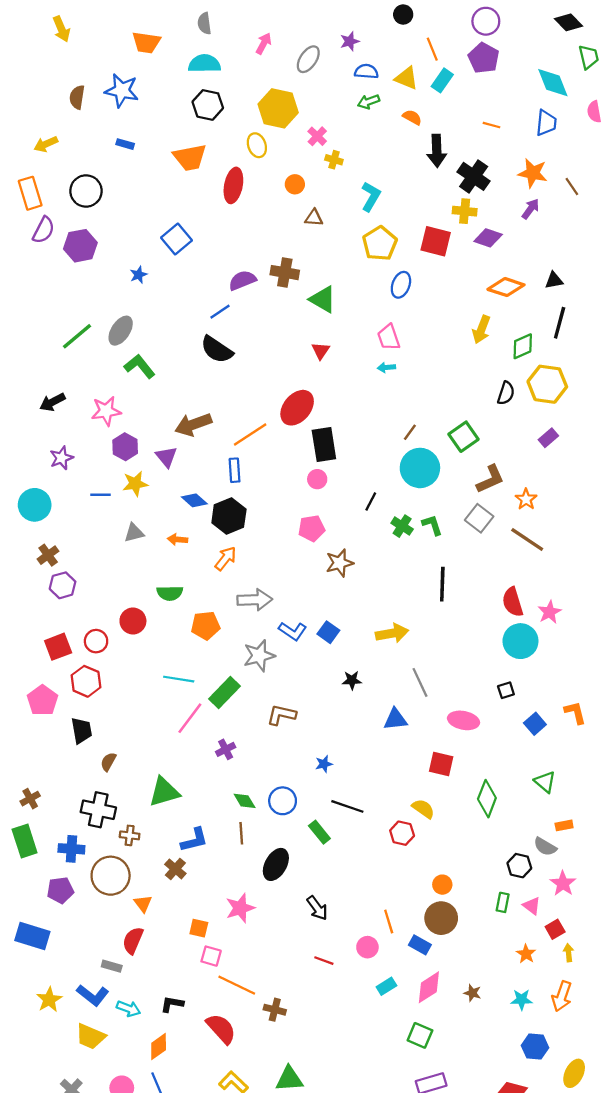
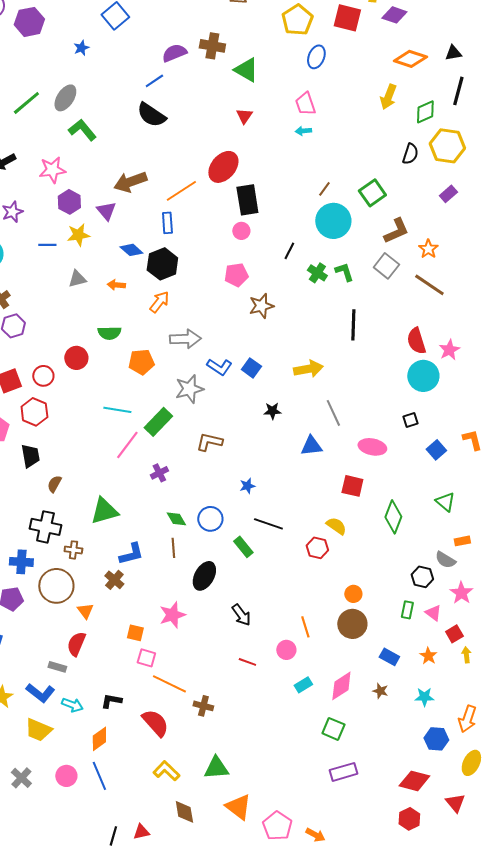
blue rectangle: (420, 945) -> (389, 657), moved
orange arrow: (562, 996) -> (467, 719), moved

